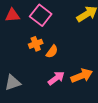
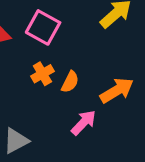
orange arrow: (82, 76) -> (117, 90), moved

